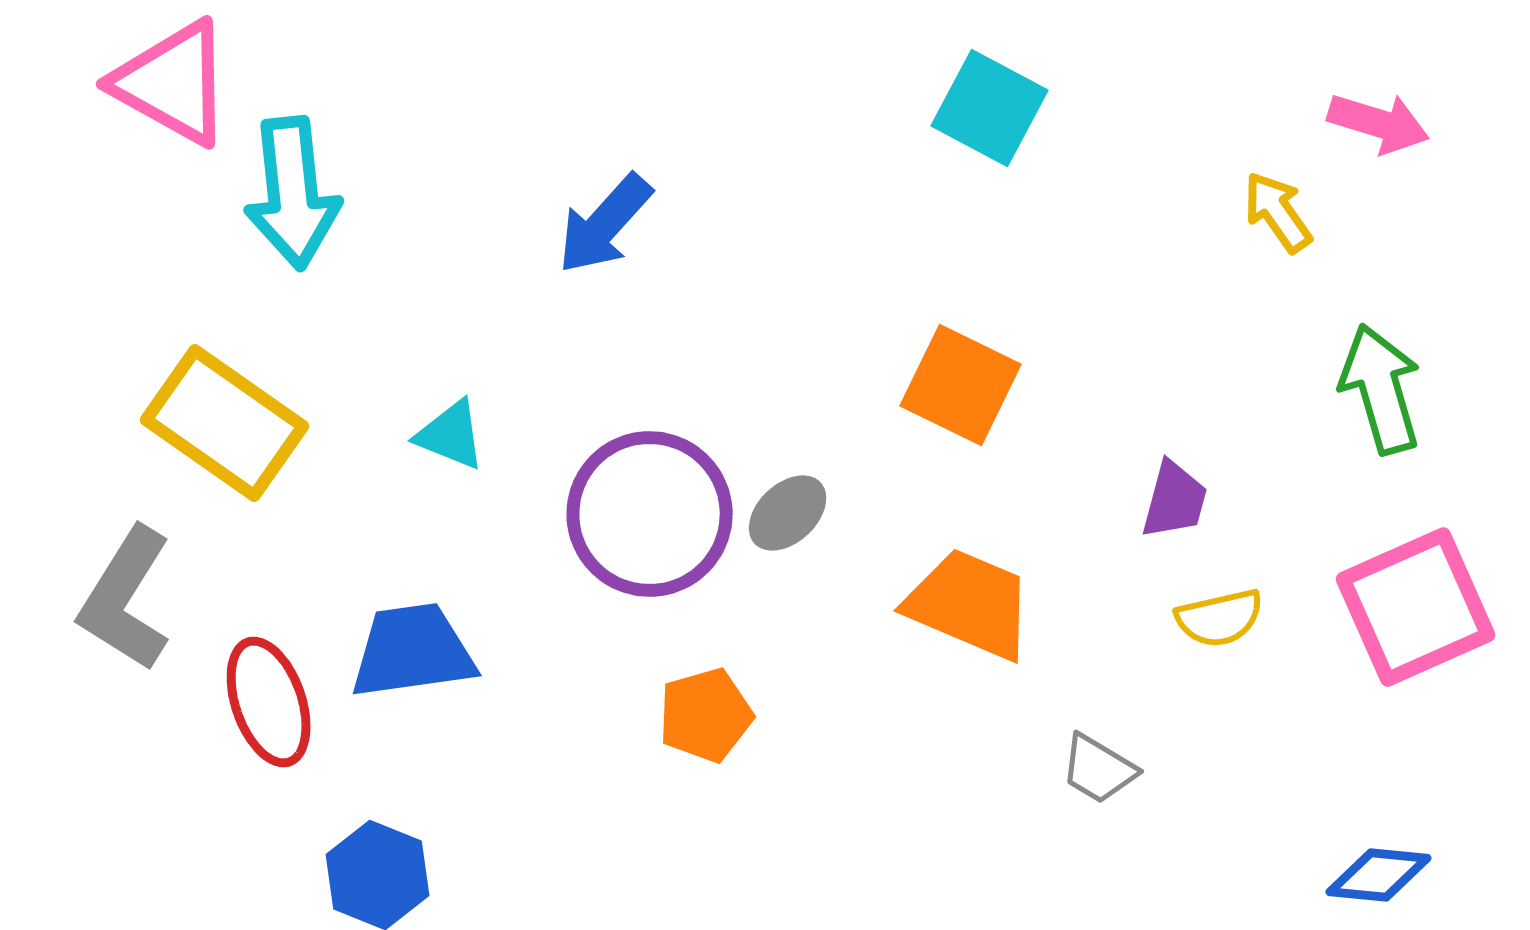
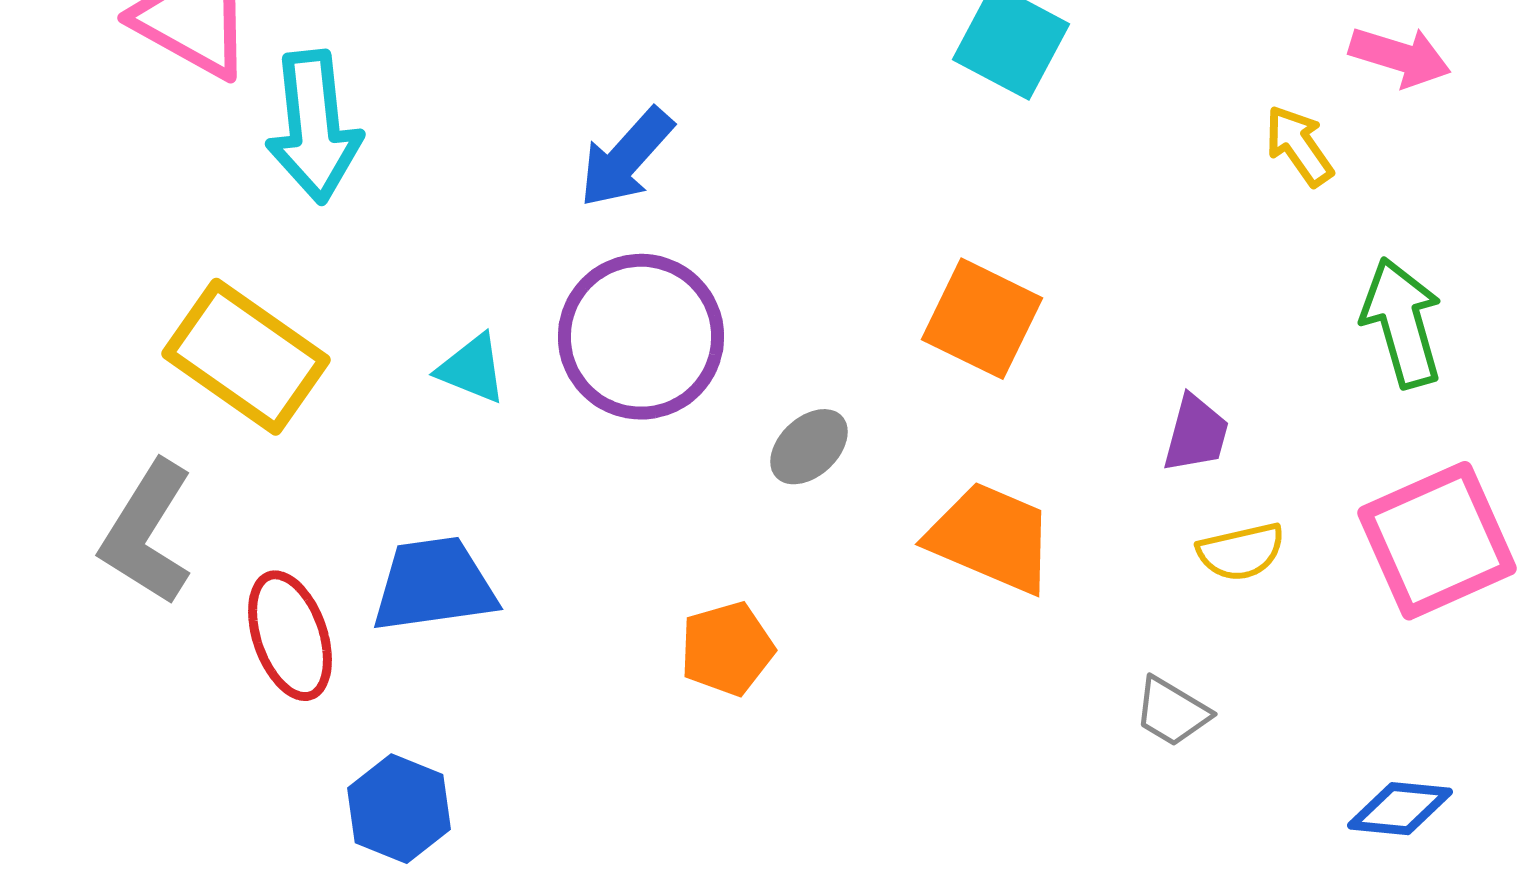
purple circle: (650, 514) -> (641, 337), moved
gray trapezoid: (1099, 769) -> (1172, 712), moved

